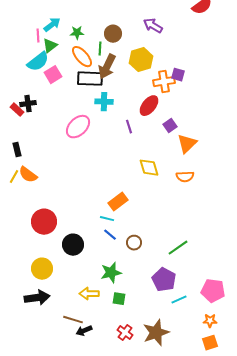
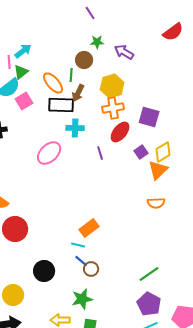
green star: (77, 33) -> (97, 42), moved
brown arrow: (107, 67) -> (78, 93), size x0.7
purple square: (178, 75) -> (149, 117), moved, size x1.5
orange cross: (164, 82) -> (113, 108), moved
yellow diamond: (149, 168) -> (163, 152), moved, turned 75
red circle: (44, 222) -> (15, 229), moved
brown circle: (134, 243) -> (91, 269), moved
purple pentagon: (164, 280) -> (149, 304), moved

